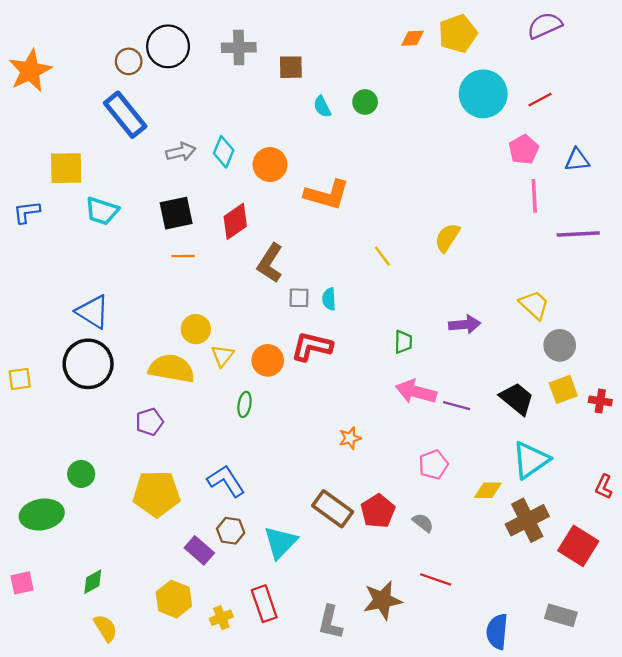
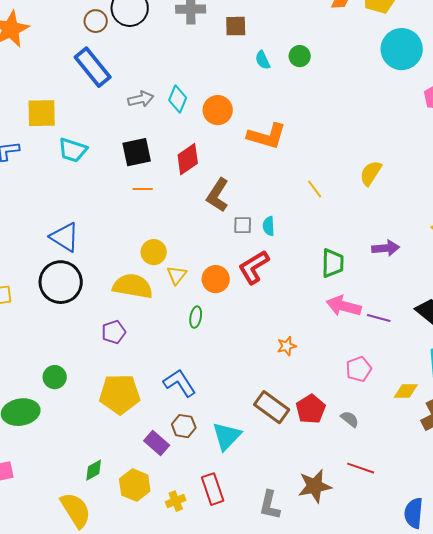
green trapezoid: (403, 342) -> (333, 263), size x1.4
red L-shape: (312, 346) -> (254, 267), turned -45
green diamond: (93, 582) -> (94, 470), moved
yellow semicircle: (105, 628) -> (76, 510), size x1.5

